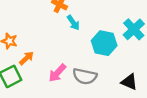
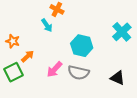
cyan arrow: (73, 23) -> (47, 25), moved
cyan hexagon: (104, 43) -> (82, 46), moved

